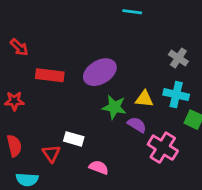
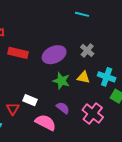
gray cross: (178, 58) -> (87, 50), moved
purple semicircle: (137, 125) -> (63, 108), moved
pink semicircle: (99, 167) -> (46, 122), size x1.5

